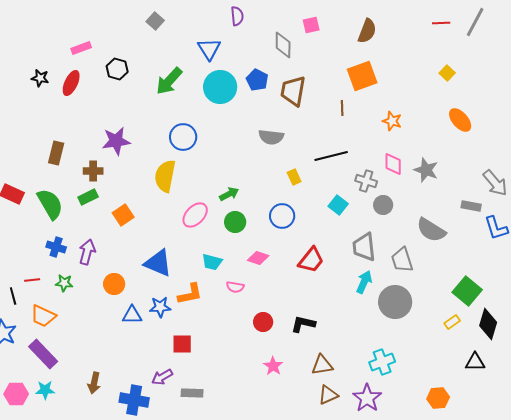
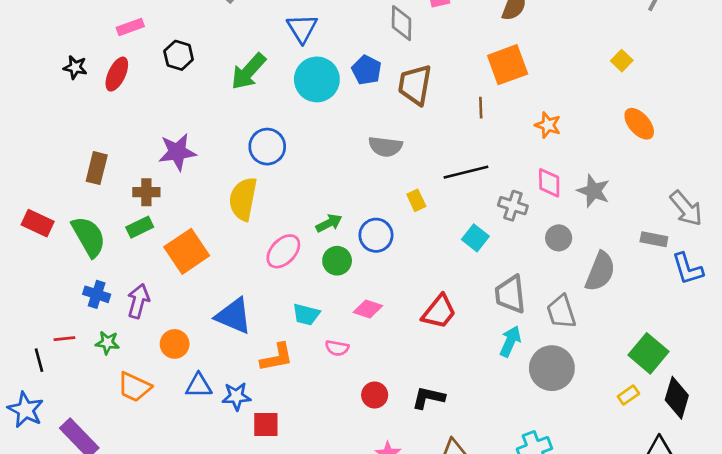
gray circle: (383, 205) -> (559, 238), moved
orange square: (123, 215) -> (187, 251), size x1.5
blue circle: (282, 216) -> (376, 235), moved
gray semicircle: (431, 230) -> (600, 271), turned -100
blue star: (160, 307) -> (236, 396), moved
orange trapezoid: (43, 316) -> (134, 387), moved

